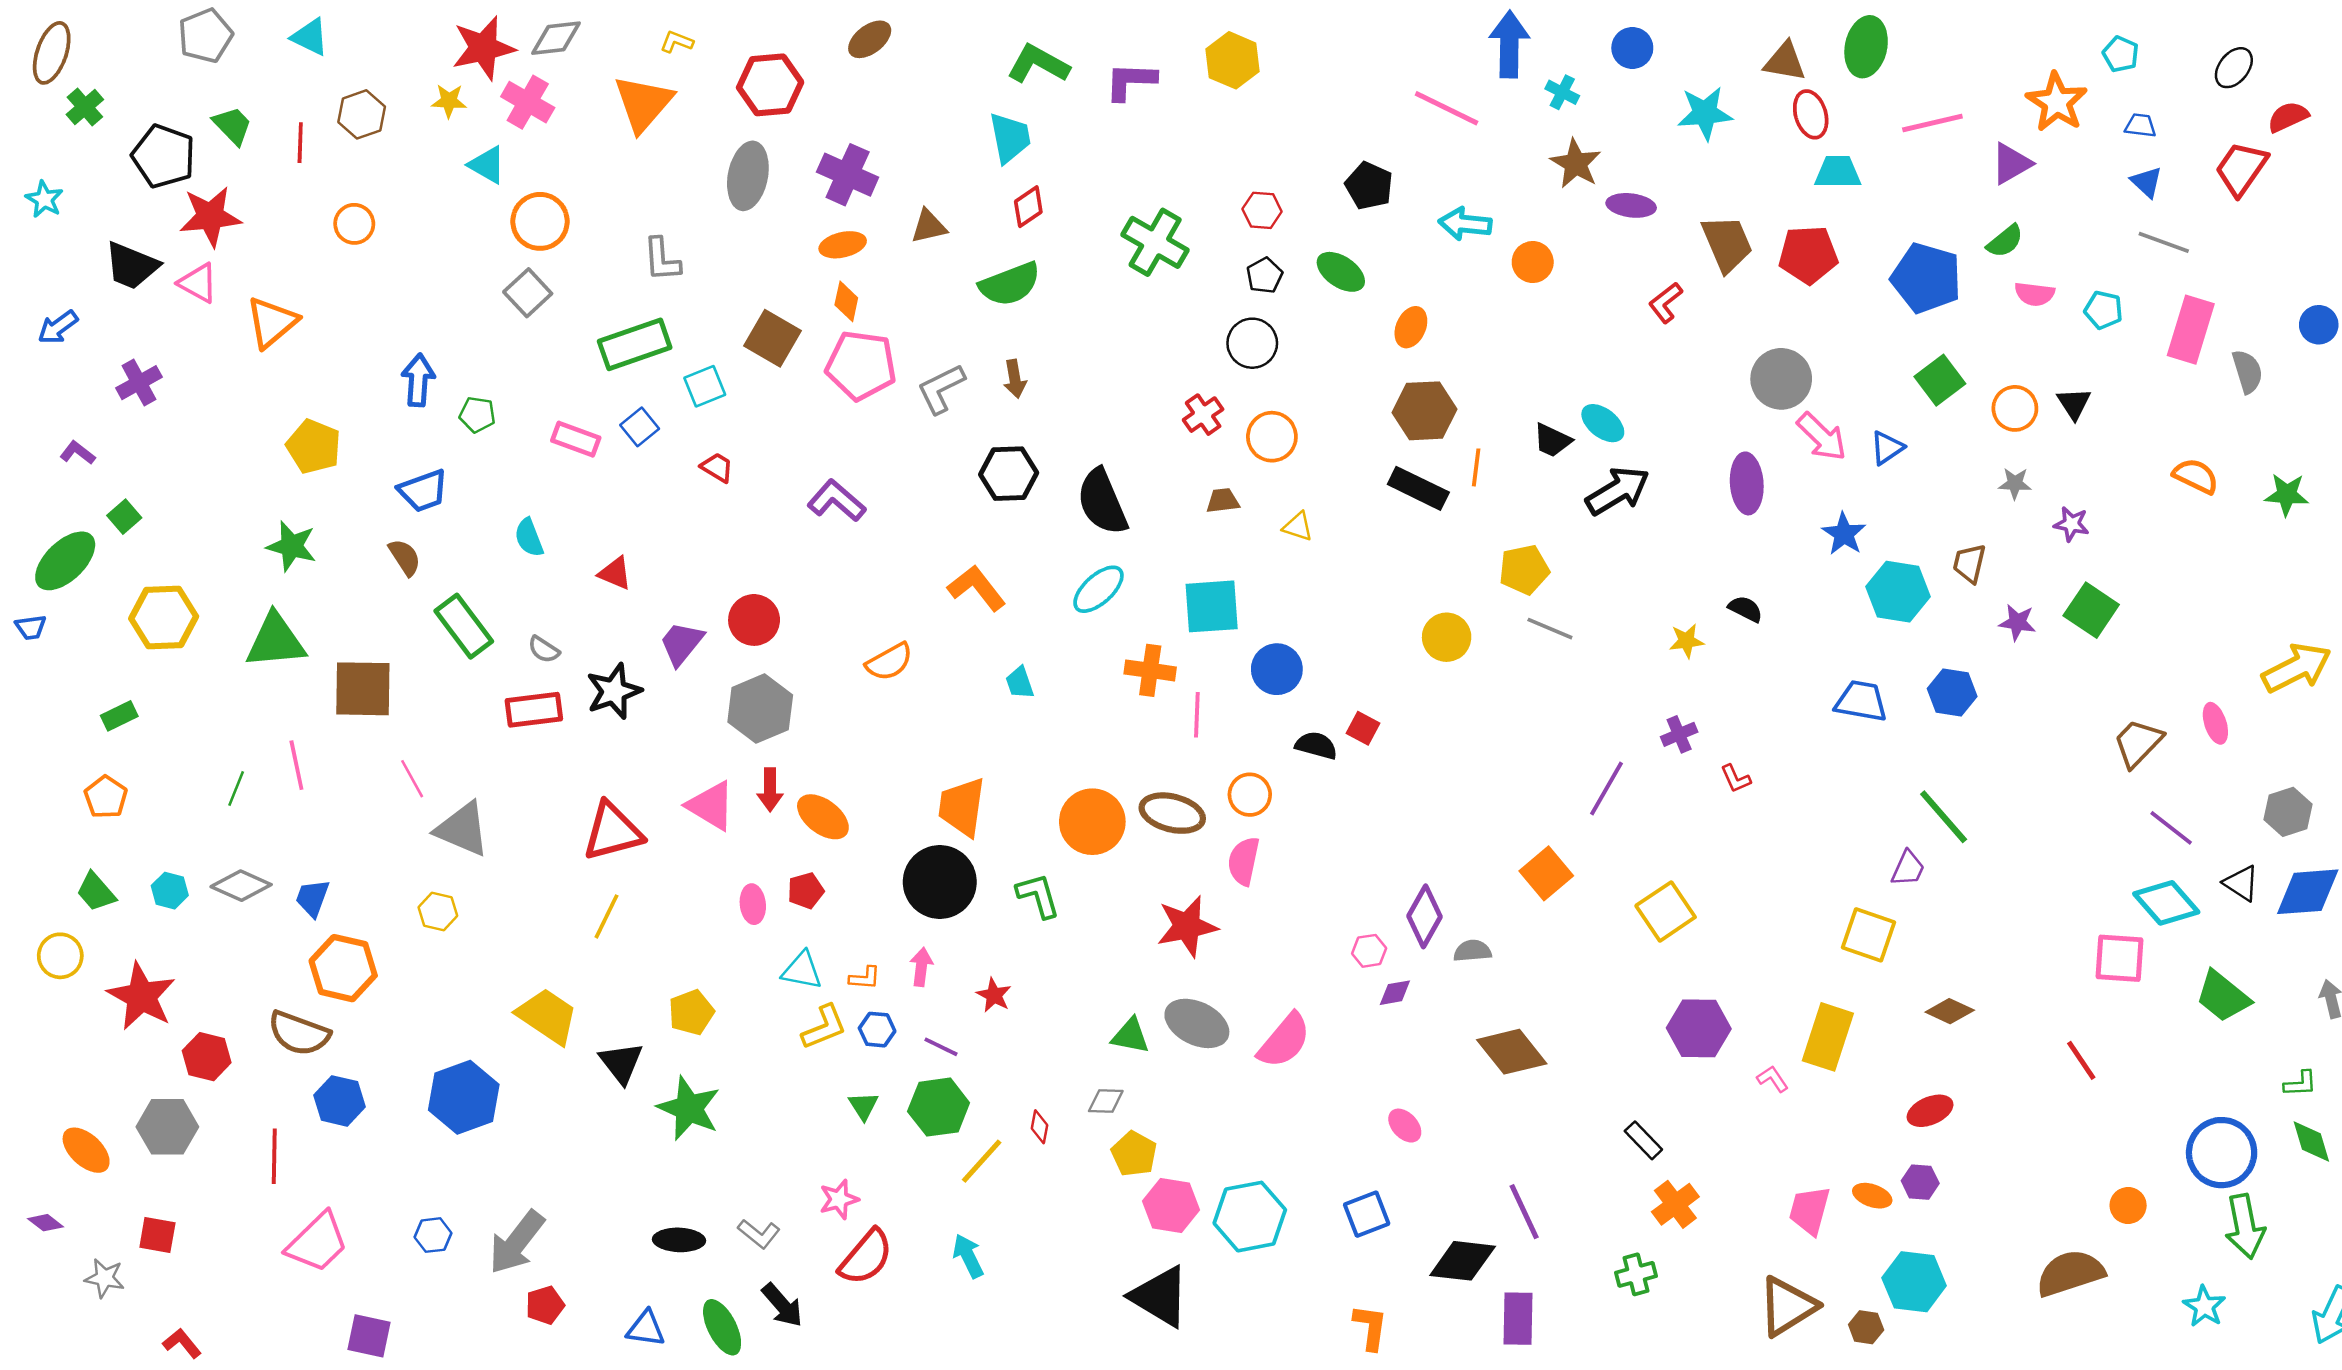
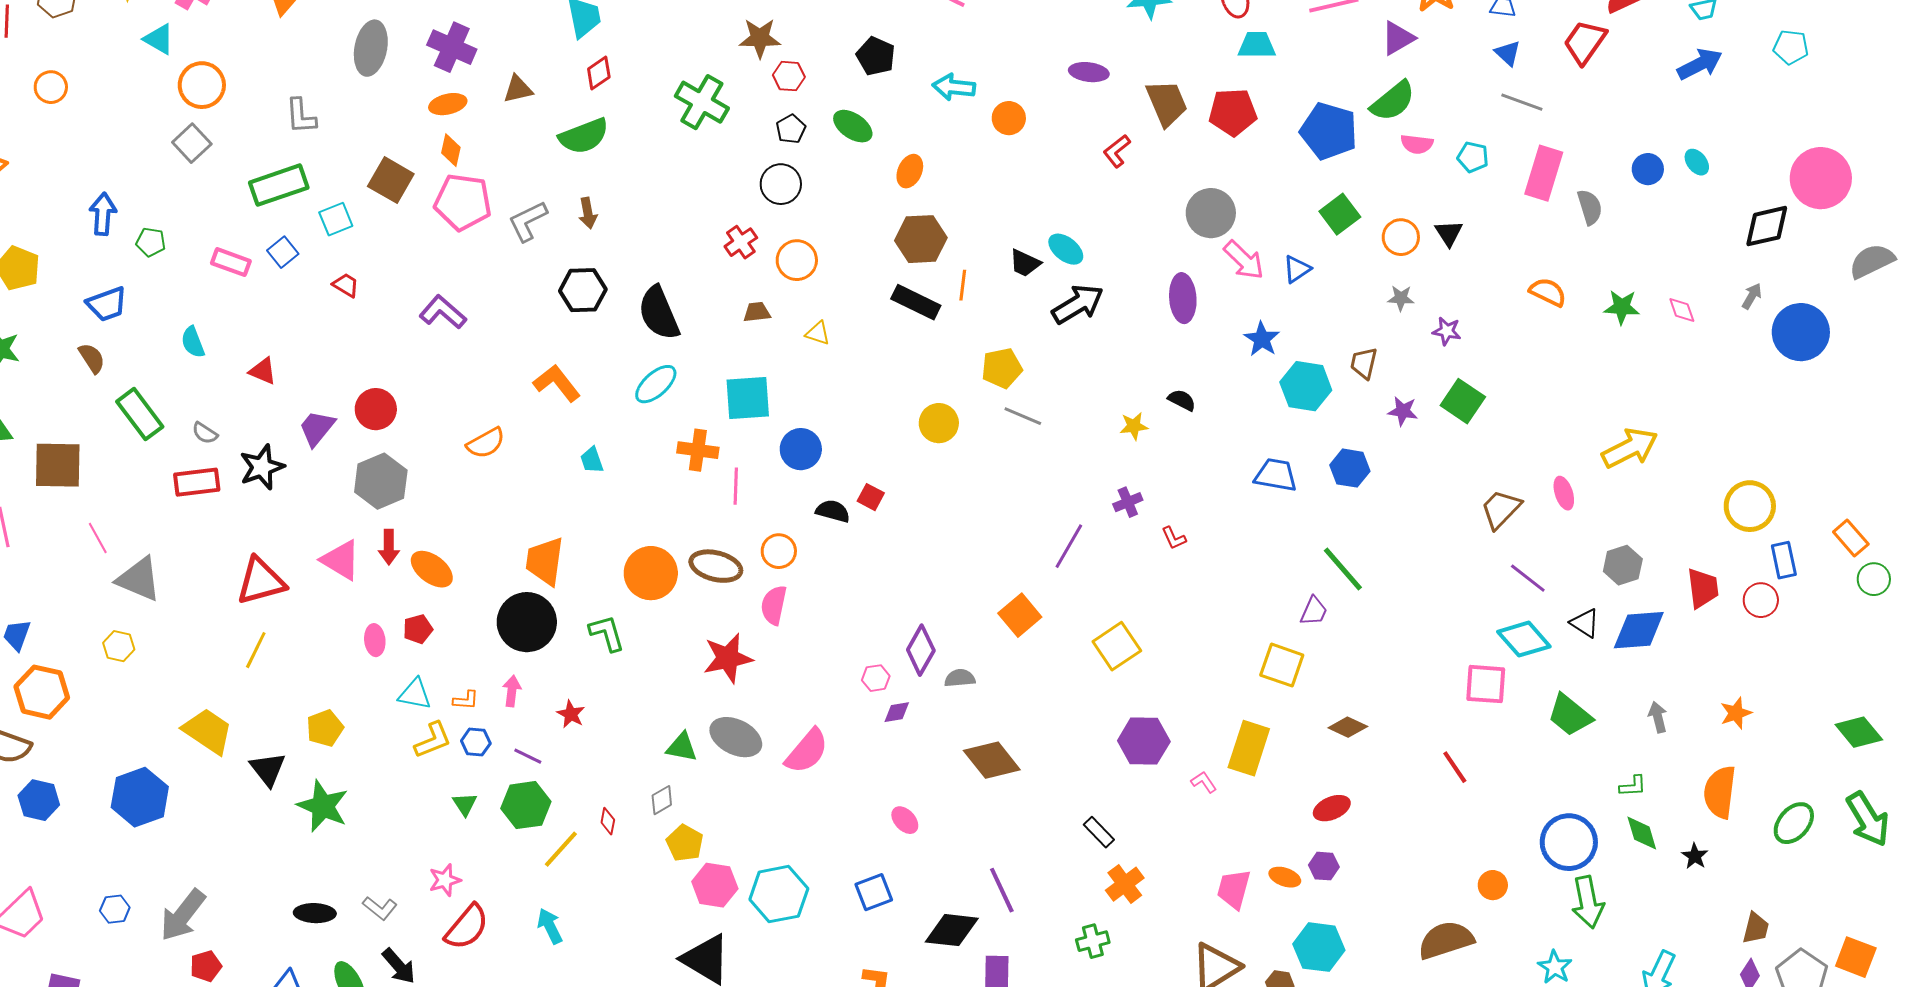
brown star: (1576, 164) -> (760, 38), moved, turned -30
green semicircle: (2005, 241) -> (1393, 101), size x1.5
gray diamond: (1106, 1101) -> (662, 800), turned -32

